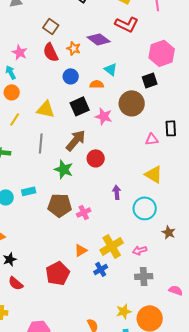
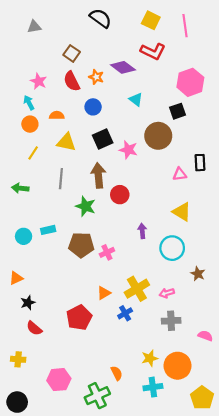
orange semicircle: (97, 84) -> (57, 115), moved
brown arrow: (76, 140) -> (98, 175), turned -45

